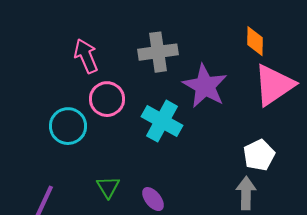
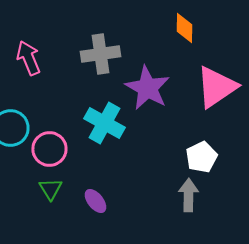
orange diamond: (255, 41) -> (184, 28), moved
pink circle: (107, 99) -> (49, 149), moved

